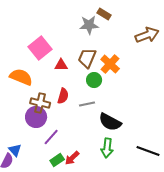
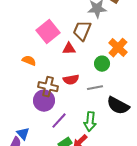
brown trapezoid: (87, 58) -> (82, 31), moved
orange semicircle: (21, 77) -> (29, 61), size x0.6
red semicircle: (63, 96) -> (71, 80), turned 63
green arrow: (107, 148) -> (90, 122), moved

